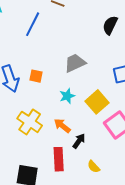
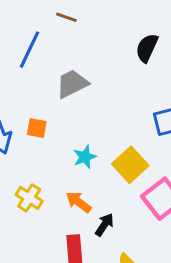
gray trapezoid: (75, 63) -> (72, 84), moved
yellow cross: (30, 122) -> (29, 198), size x0.7

